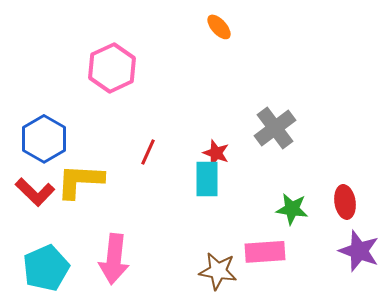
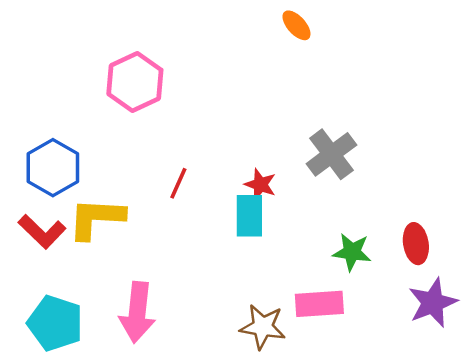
orange ellipse: (219, 27) -> (296, 25), moved
purple star: (359, 251) -> (433, 303), turned 30
cyan pentagon: (46, 268) -> (55, 323), turned -30

